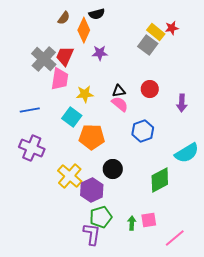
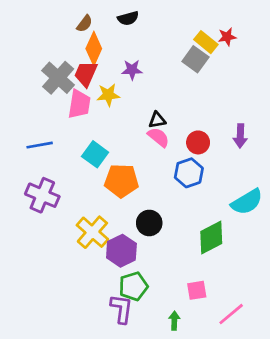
orange diamond: (84, 30) -> (94, 49), moved
red circle: (150, 89) -> (198, 142), moved
yellow star: (85, 94) -> (108, 95), moved
green arrow: (132, 223) -> (174, 321), moved

